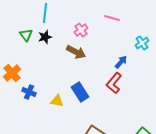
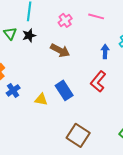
pink cross: (81, 30) -> (65, 20), moved
blue arrow: (121, 62) -> (105, 51), moved, turned -40
blue cross: (29, 92) -> (13, 90), turned 32

